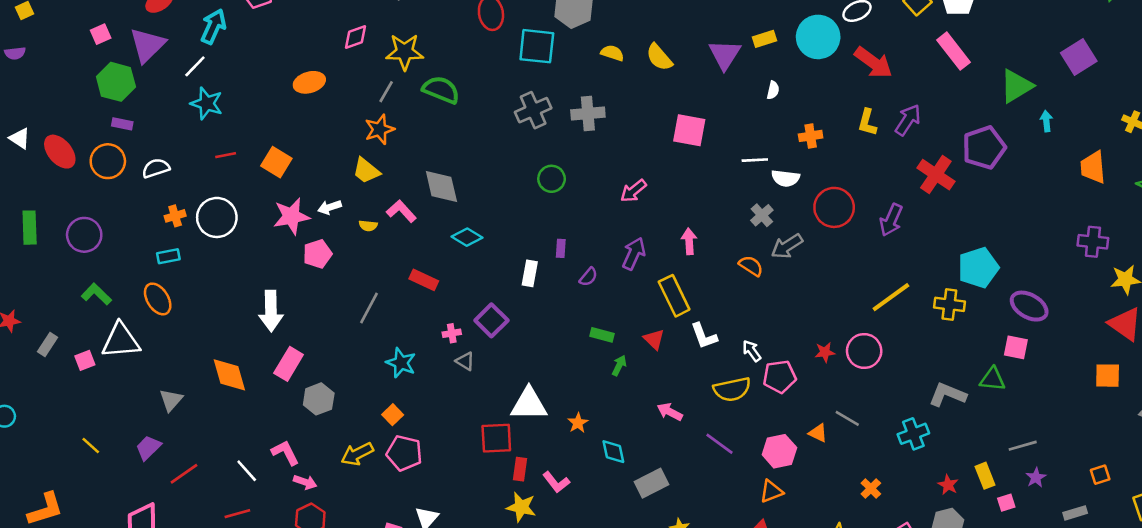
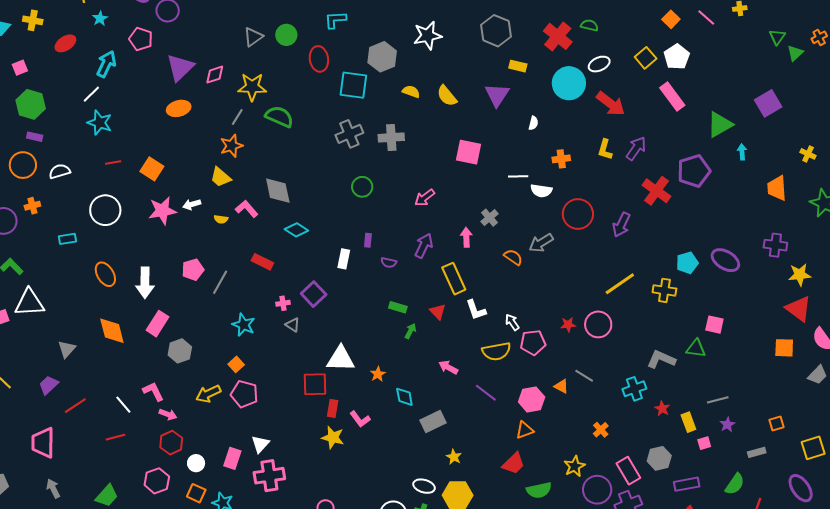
yellow rectangle: (764, 39) -> (518, 66), moved, turned 30
purple triangle: (147, 45) -> (180, 67), moved
gray cross: (762, 215) -> (490, 218), moved
orange cross: (175, 216) -> (32, 206), moved
pink pentagon: (317, 254) -> (193, 270), moved
cyan pentagon: (978, 268) -> (687, 263), size x0.7
purple semicircle: (588, 277) -> (389, 263), turned 63
orange ellipse: (158, 299) -> (105, 274), moved
purple ellipse: (1029, 306) -> (725, 260), moved
red star: (948, 485) -> (662, 409), moved

